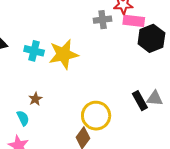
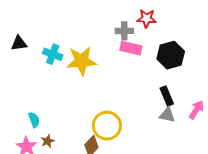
pink rectangle: (134, 21) -> (131, 48), moved
brown star: (35, 99) -> (48, 141), moved
black rectangle: (140, 101) -> (167, 96), moved

